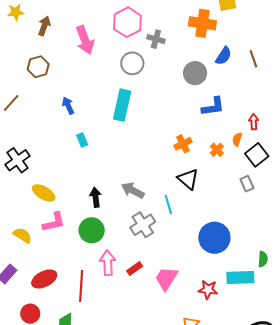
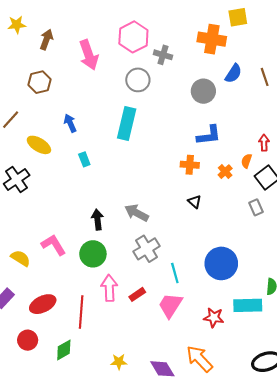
blue L-shape: (213, 107) -> (209, 135), moved
orange cross: (183, 144) -> (190, 165), turned 30
black triangle: (188, 179) -> (195, 202), size x0.6
yellow ellipse: (44, 193) -> (39, 145), moved
cyan line: (168, 204) -> (175, 273), moved
pink L-shape: (54, 222) -> (54, 245), turned -110

